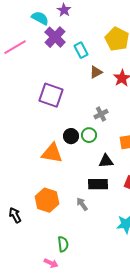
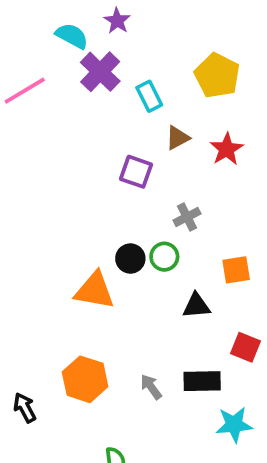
purple square: (51, 95) -> (136, 172), moved, size x0.7
black rectangle: (98, 184) -> (202, 381), moved

